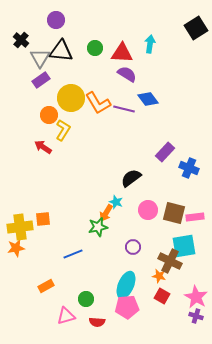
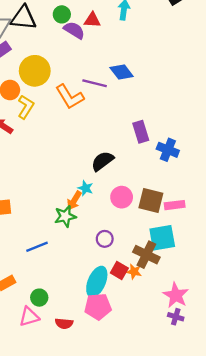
red triangle: (122, 53) -> (92, 20), size x0.7
purple semicircle: (127, 74) -> (74, 30), moved
orange L-shape: (98, 103) -> (70, 97), moved
purple rectangle: (165, 152) -> (141, 132), turned -60
red square: (162, 296) -> (119, 270), moved
green circle: (86, 299) -> (39, 298), moved

